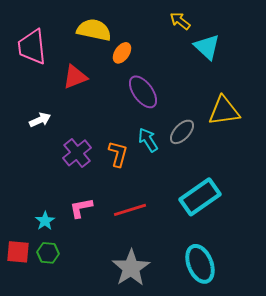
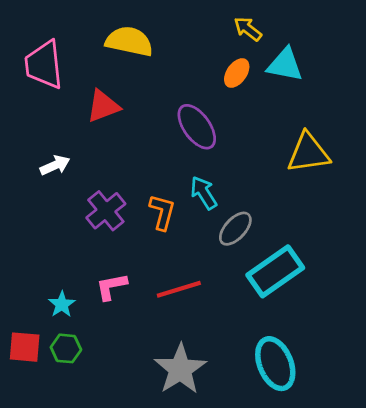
cyan triangle: (207, 47) -> (285, 65), turned -32
orange ellipse: (122, 53) -> (237, 73), moved
gray ellipse: (182, 132) -> (235, 229), moved

